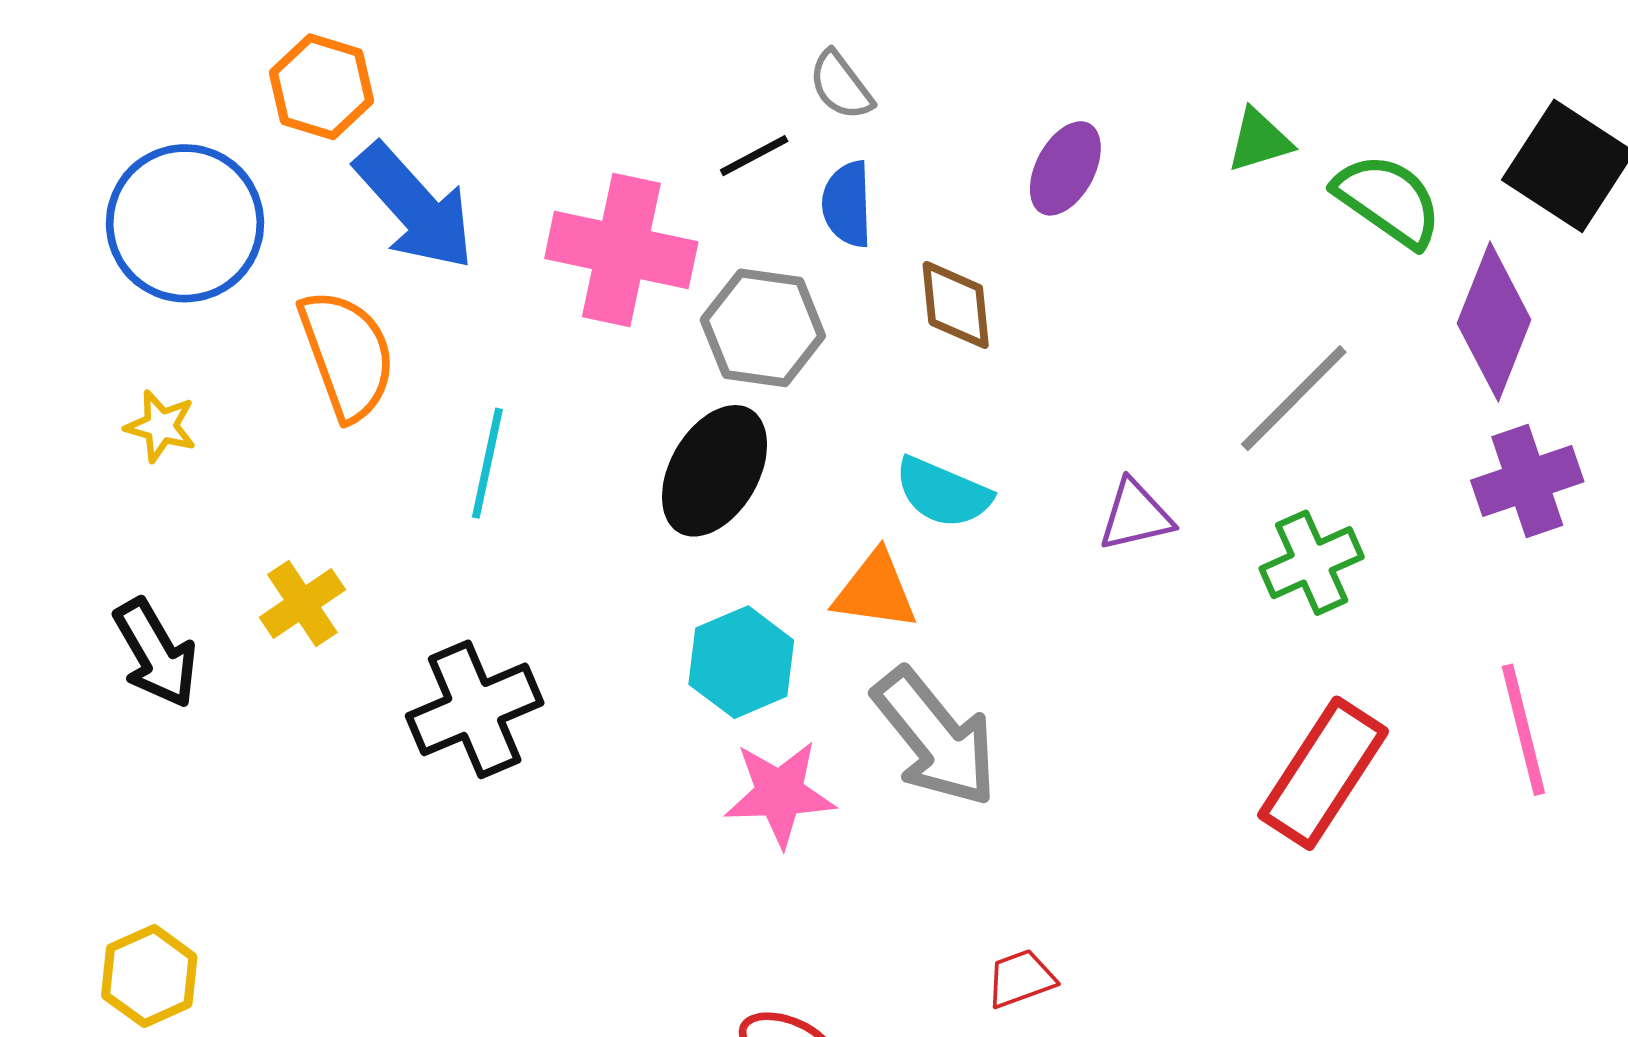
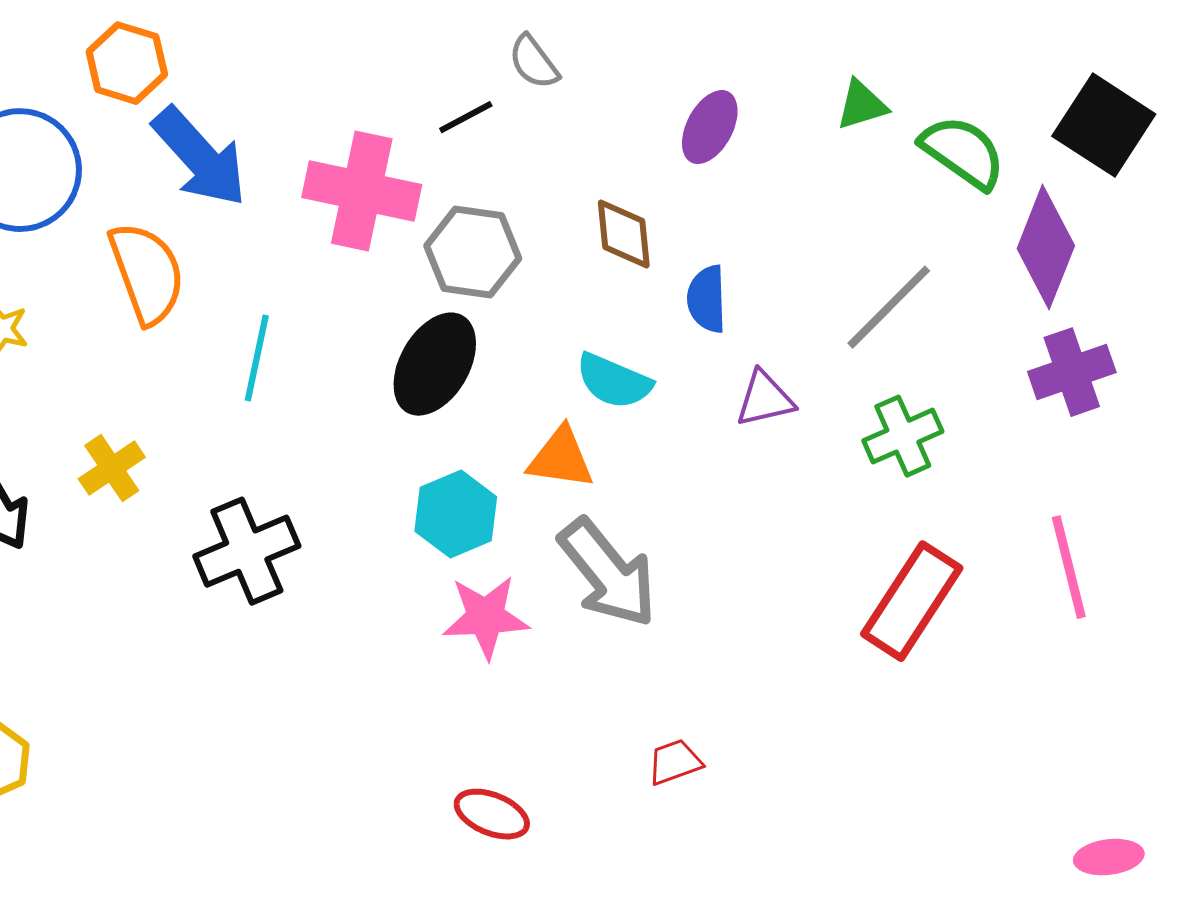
blue semicircle: (847, 204) -> (707, 299), moved

